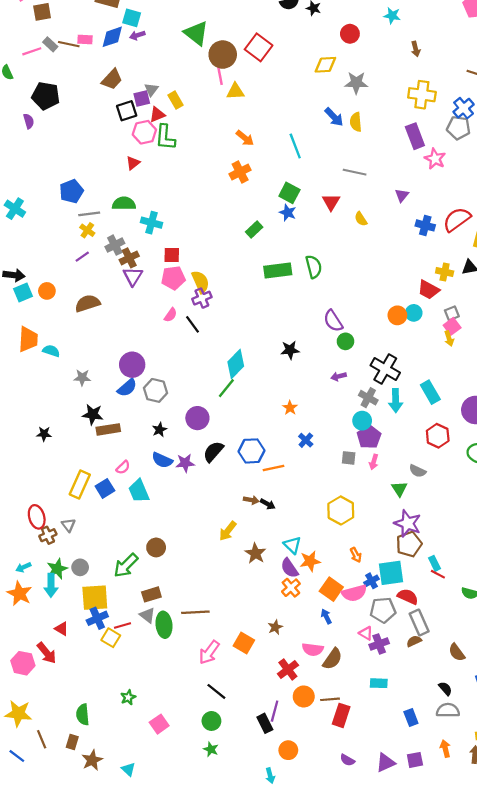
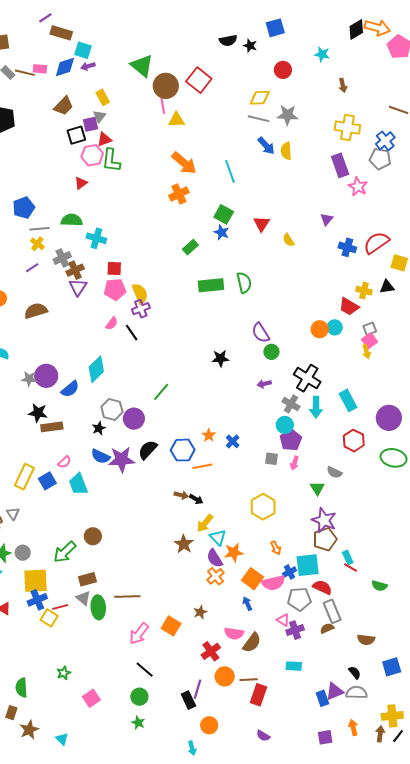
yellow rectangle: (176, 100) -> (103, 97), moved
orange arrow: (245, 138) -> (184, 163), size x1.5
gray line: (355, 172) -> (258, 119), moved
cyan diamond: (236, 364) -> (96, 369), moved
purple circle: (132, 365) -> (46, 376), moved
gray hexagon: (156, 390) -> (112, 409), moved
orange star: (290, 408) -> (209, 435), moved
purple star: (185, 463) -> (122, 460), size x1.5
yellow arrow: (228, 531) -> (205, 523), moved
brown semicircle: (457, 652) -> (366, 640), turned -48
purple triangle: (386, 763) -> (334, 691), moved

